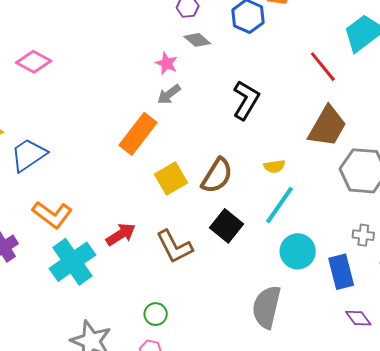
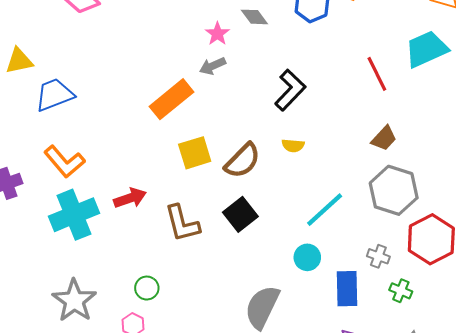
brown trapezoid: (327, 126) -> (384, 138), moved, size x0.6
yellow semicircle: (274, 166) -> (293, 145), moved
cyan line: (280, 205) -> (325, 210), moved
cyan circle: (298, 251) -> (307, 257), size x0.7

